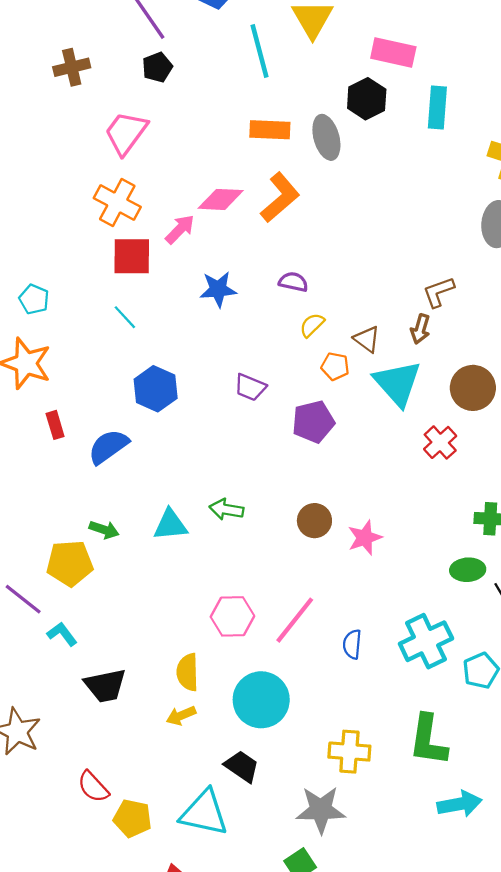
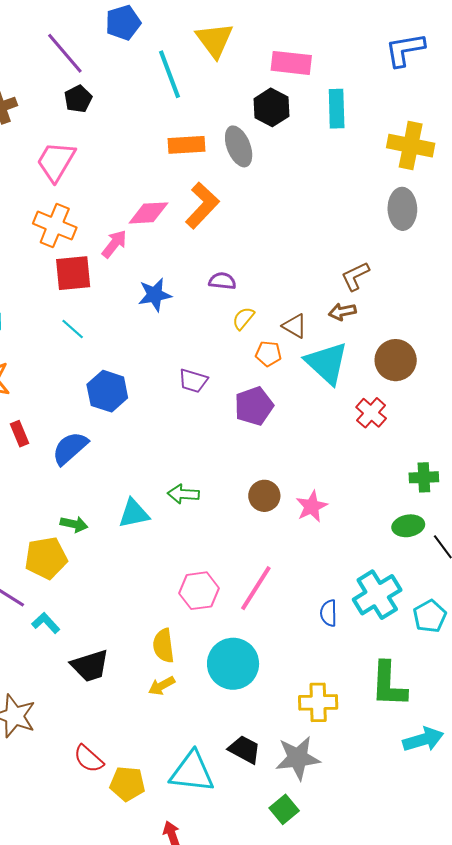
brown arrow: (420, 329) -> (342, 312), turned 68
blue semicircle: (352, 644) -> (329, 613), moved
black trapezoid: (242, 766) -> (244, 749), moved

